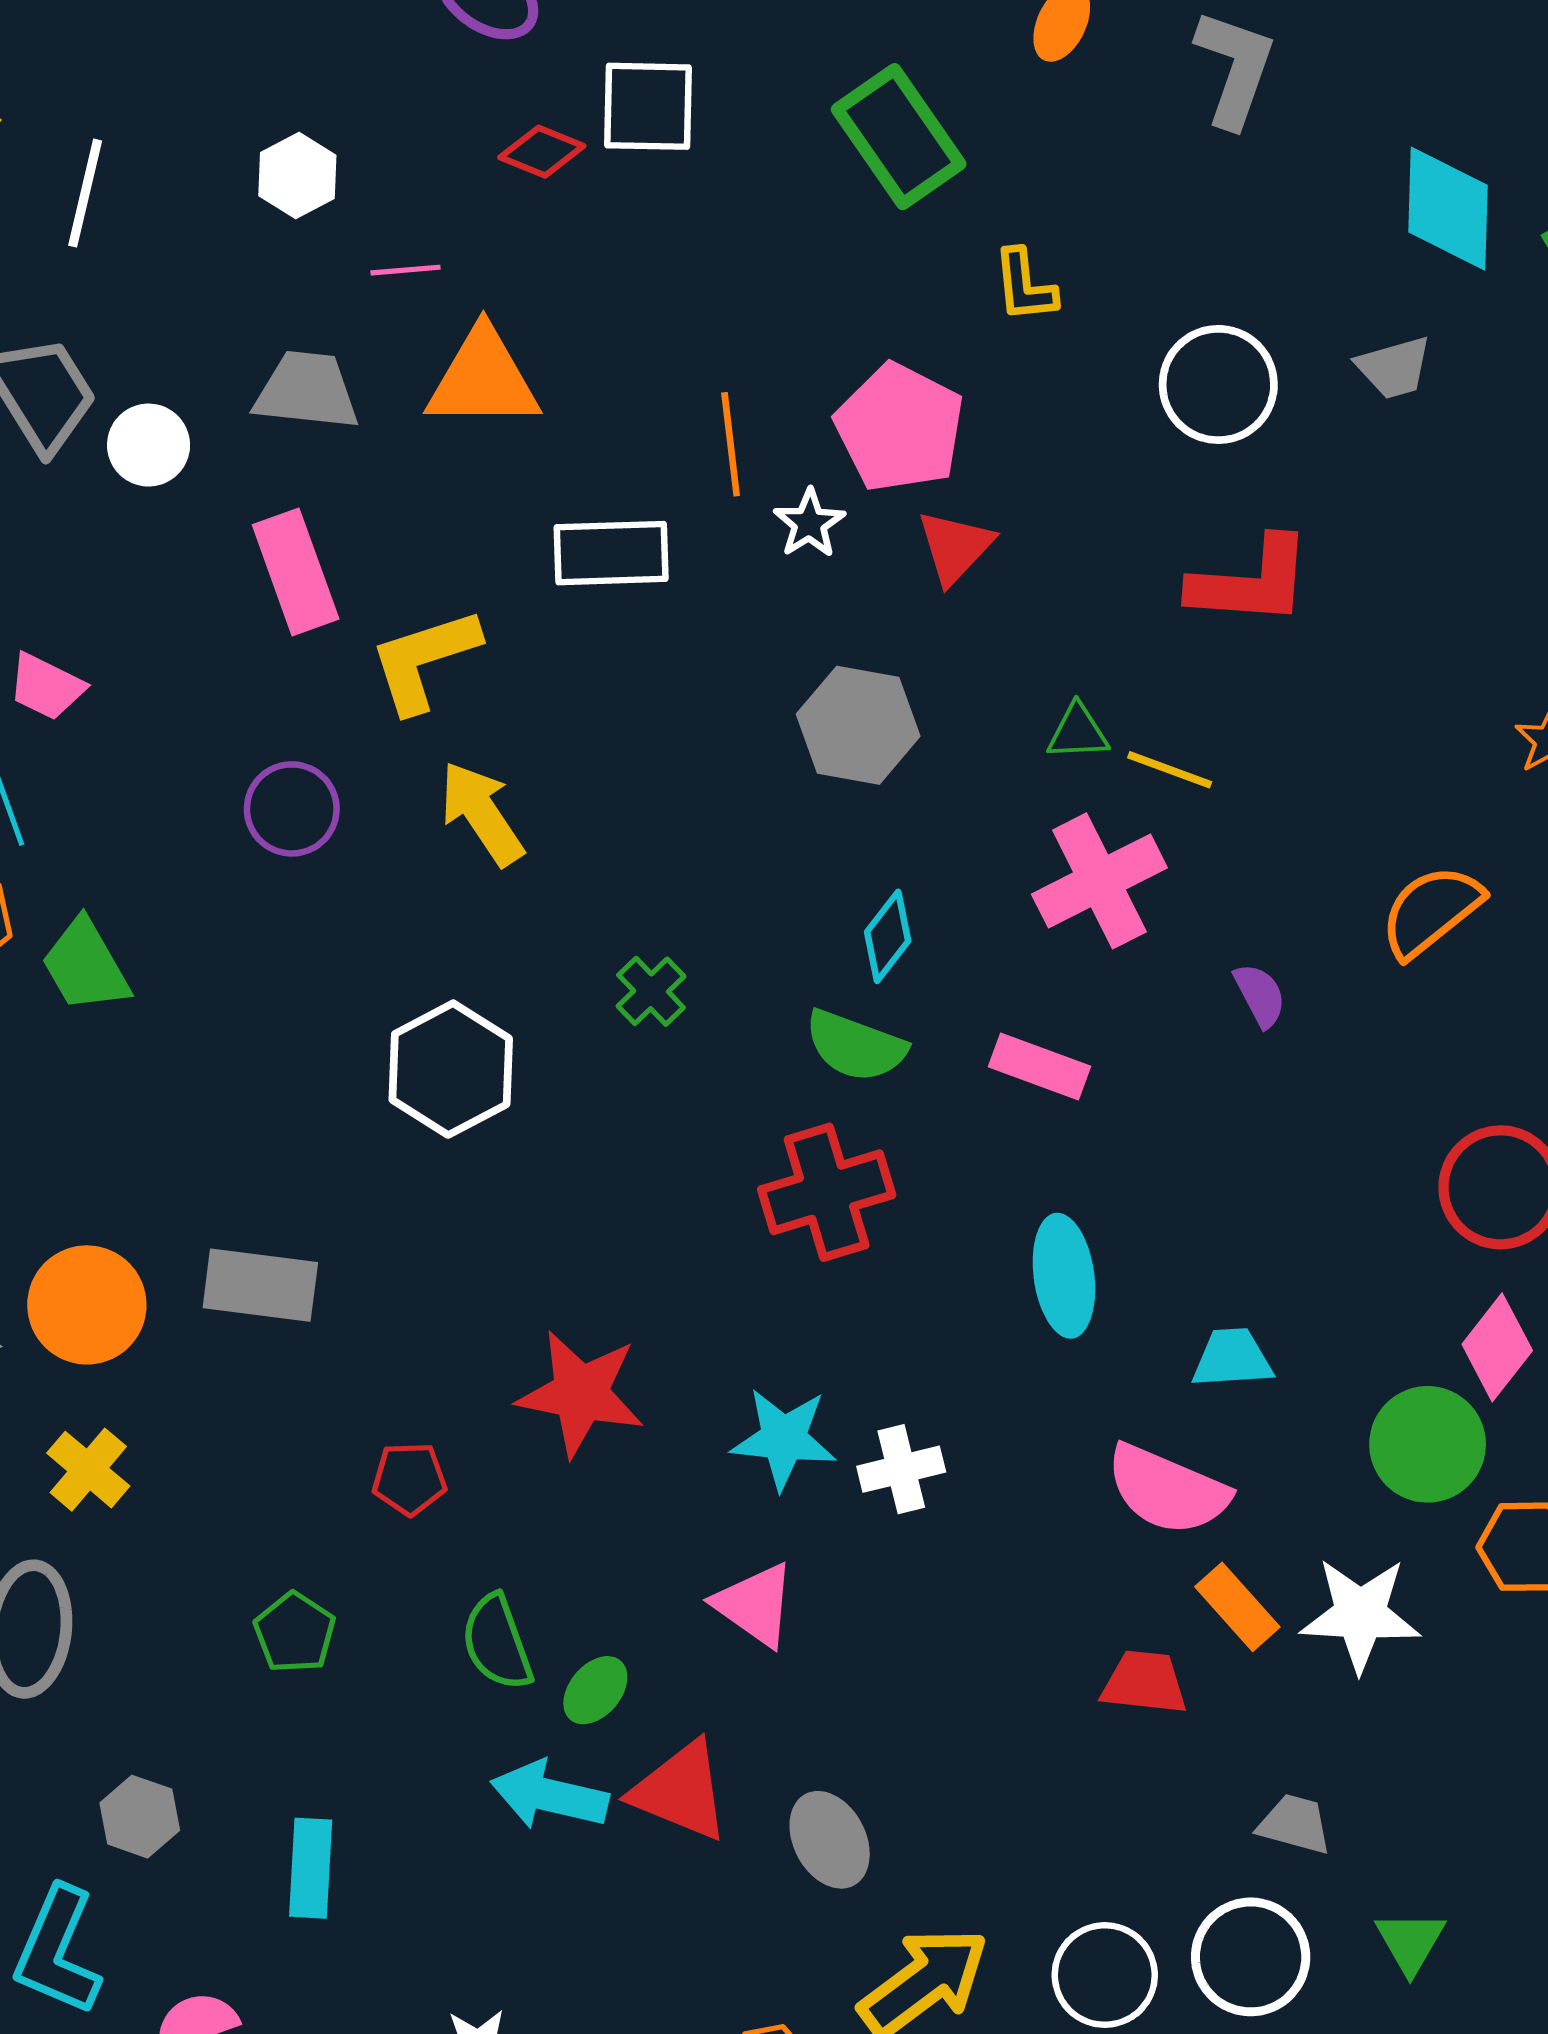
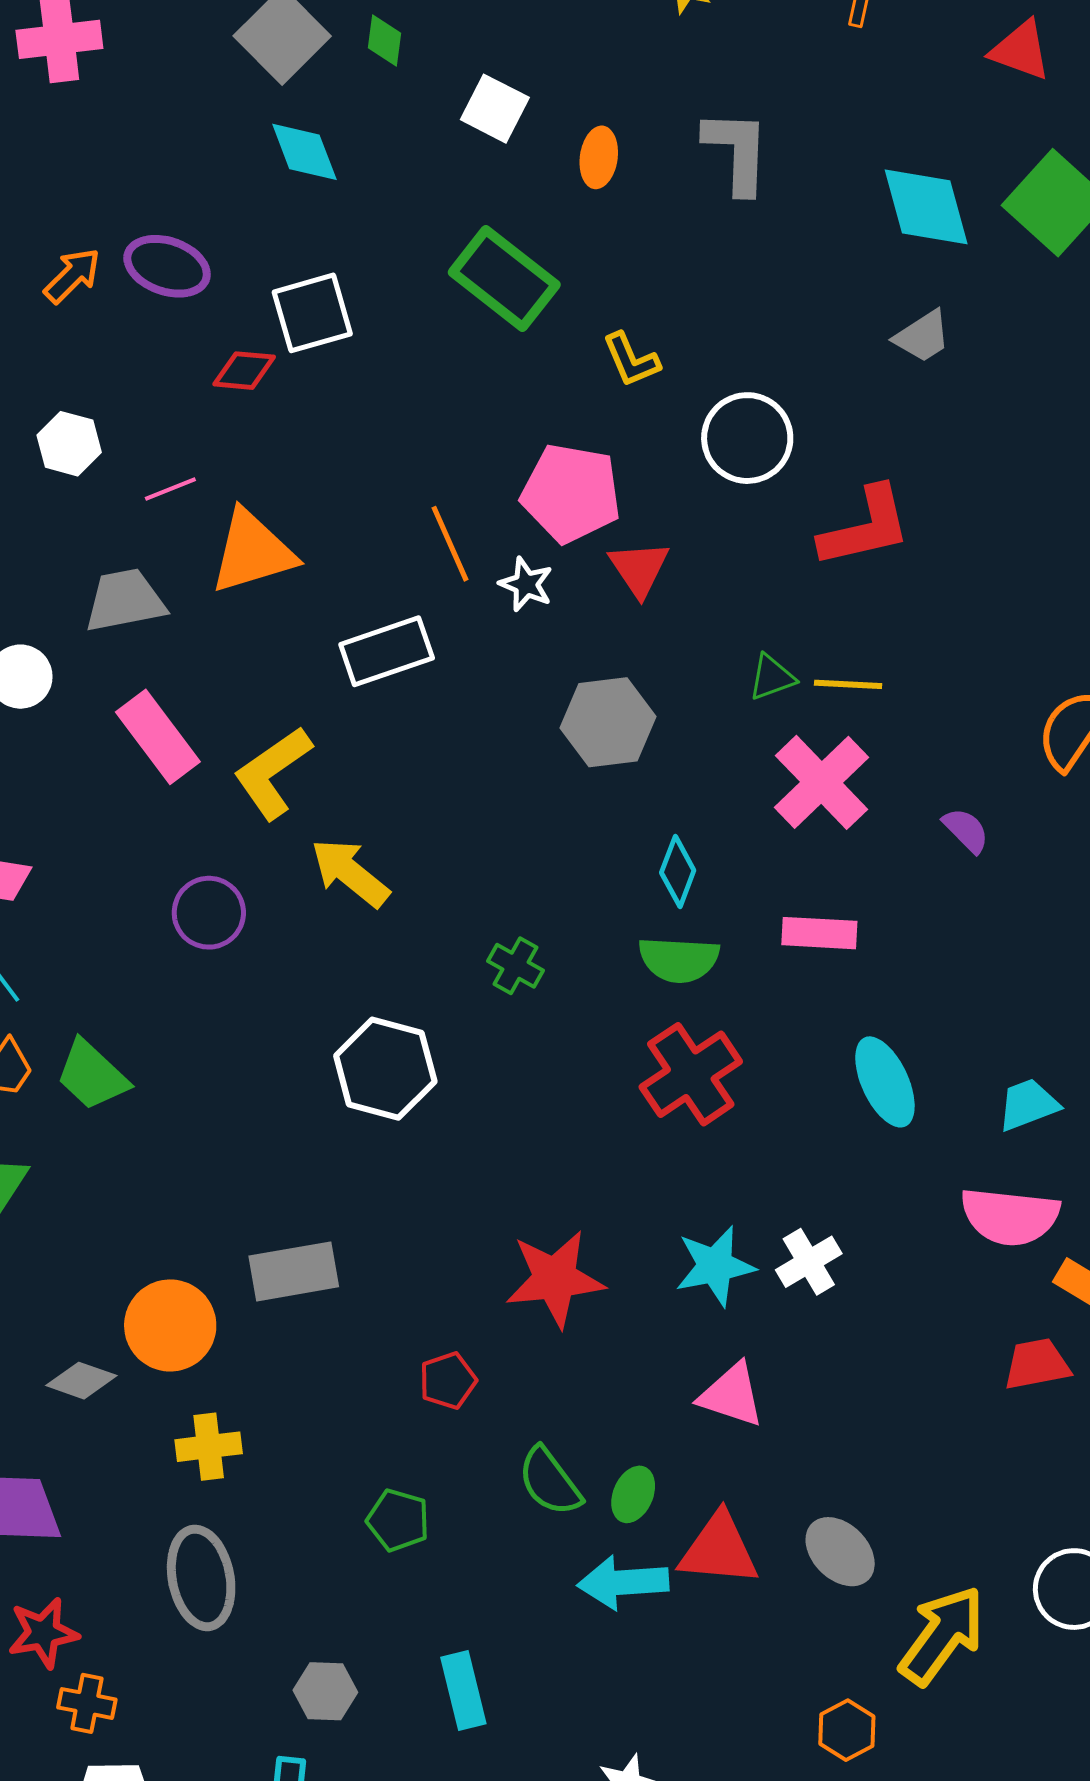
white circle: (1218, 384) -> (747, 438), moved
yellow cross: (88, 1470) -> (209, 1447), turned -30

